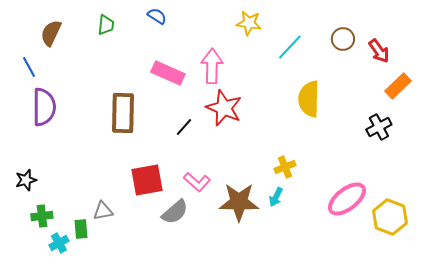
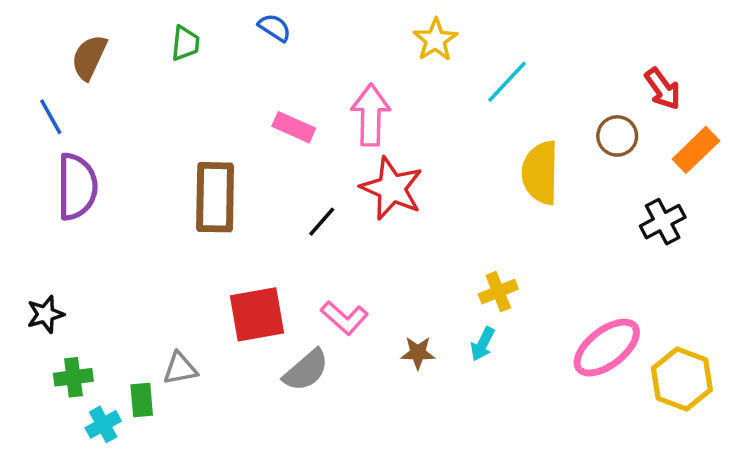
yellow star: (249, 23) -> (435, 40), turned 30
brown circle: (343, 39) -> (617, 136), moved
pink rectangle: (168, 73) -> (294, 127), size x0.7
brown star: (239, 202) -> (418, 353), size x0.5

